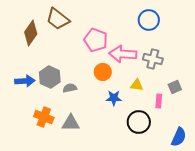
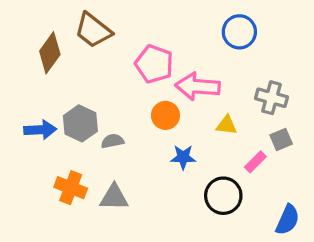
gray cross: (153, 59) -> (271, 98), moved
yellow triangle: (137, 85) -> (227, 125), moved
pink rectangle: (159, 101) -> (255, 162), turned 40

